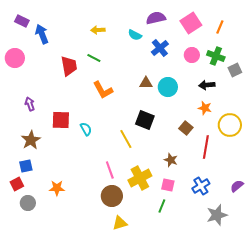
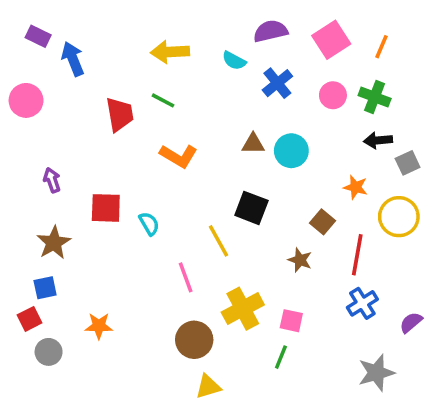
yellow arrow: (98, 30) -> (170, 52), size x1.5
gray square: (235, 70) -> (408, 163), moved
black arrow: (207, 85) -> (378, 140), moved
orange L-shape: (103, 90) -> (179, 156), turned -30
brown star: (171, 160) -> (300, 260), moved
pink line: (110, 170) -> (186, 277), moved
blue cross: (201, 186) -> (362, 303), moved

